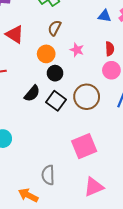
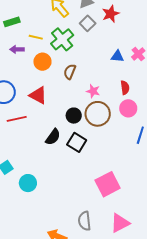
red triangle: (15, 34) -> (38, 95), moved
orange circle: (46, 54) -> (42, 62), moved
brown circle: (87, 97) -> (98, 114), moved
gray semicircle: (48, 175) -> (85, 221), moved

